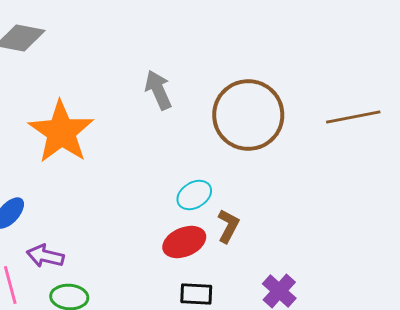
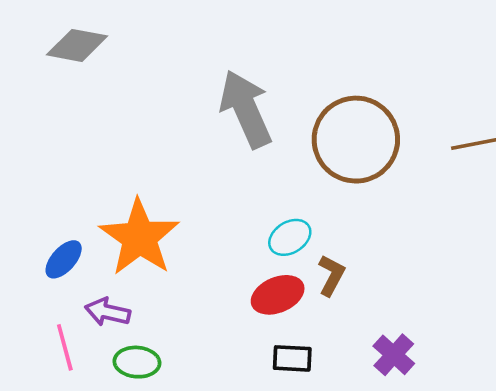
gray arrow: (158, 90) -> (246, 109), size x1.6
orange star: (61, 132) -> (139, 237), moved

